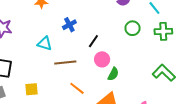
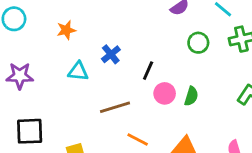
cyan triangle: (45, 44) -> (78, 71), moved
green semicircle: (113, 74) -> (191, 96), moved

